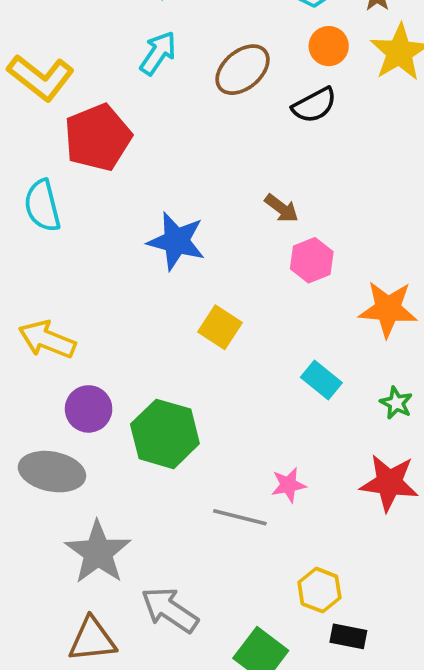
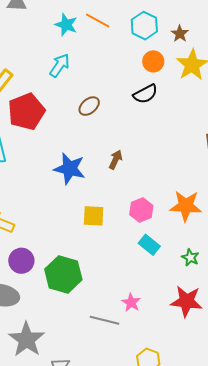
brown ellipse: (243, 70) -> (89, 106), moved, size x0.7
brown arrow: (282, 208) -> (116, 160), moved, turned -102
pink hexagon: (312, 260) -> (141, 210), moved
yellow square: (220, 327) -> (94, 216), turned -30
pink star: (288, 485) -> (131, 302), turned -30

